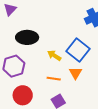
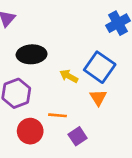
orange line: (54, 79) -> (57, 115), moved

